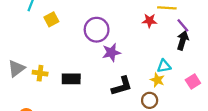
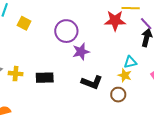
yellow square: (51, 19) -> (24, 23), turned -32
red star: (149, 21) -> (115, 21), size x1.5
black L-shape: (122, 86) -> (92, 82), turned 40

